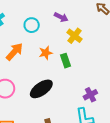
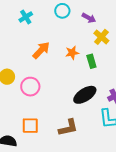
cyan circle: (32, 25) -> (62, 11), moved
black ellipse: (41, 89) -> (85, 95), moved

